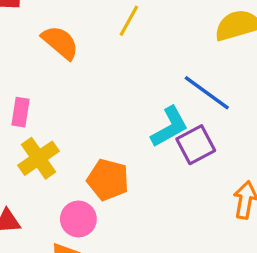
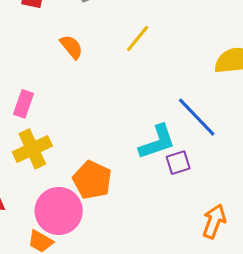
orange semicircle: (60, 42) -> (71, 47), size x0.7
purple square: (196, 145) -> (178, 163), size x0.7
pink circle: (78, 219) -> (59, 211), size x1.4

